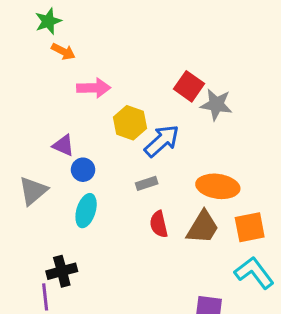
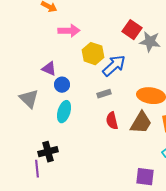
gray triangle: (33, 191) -> (29, 99), turned -35

